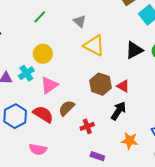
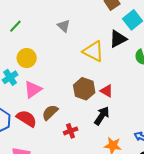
green line: (40, 17) -> (15, 26), moved
yellow triangle: (94, 46) -> (93, 51), moved
black triangle: (134, 50) -> (118, 39), moved

